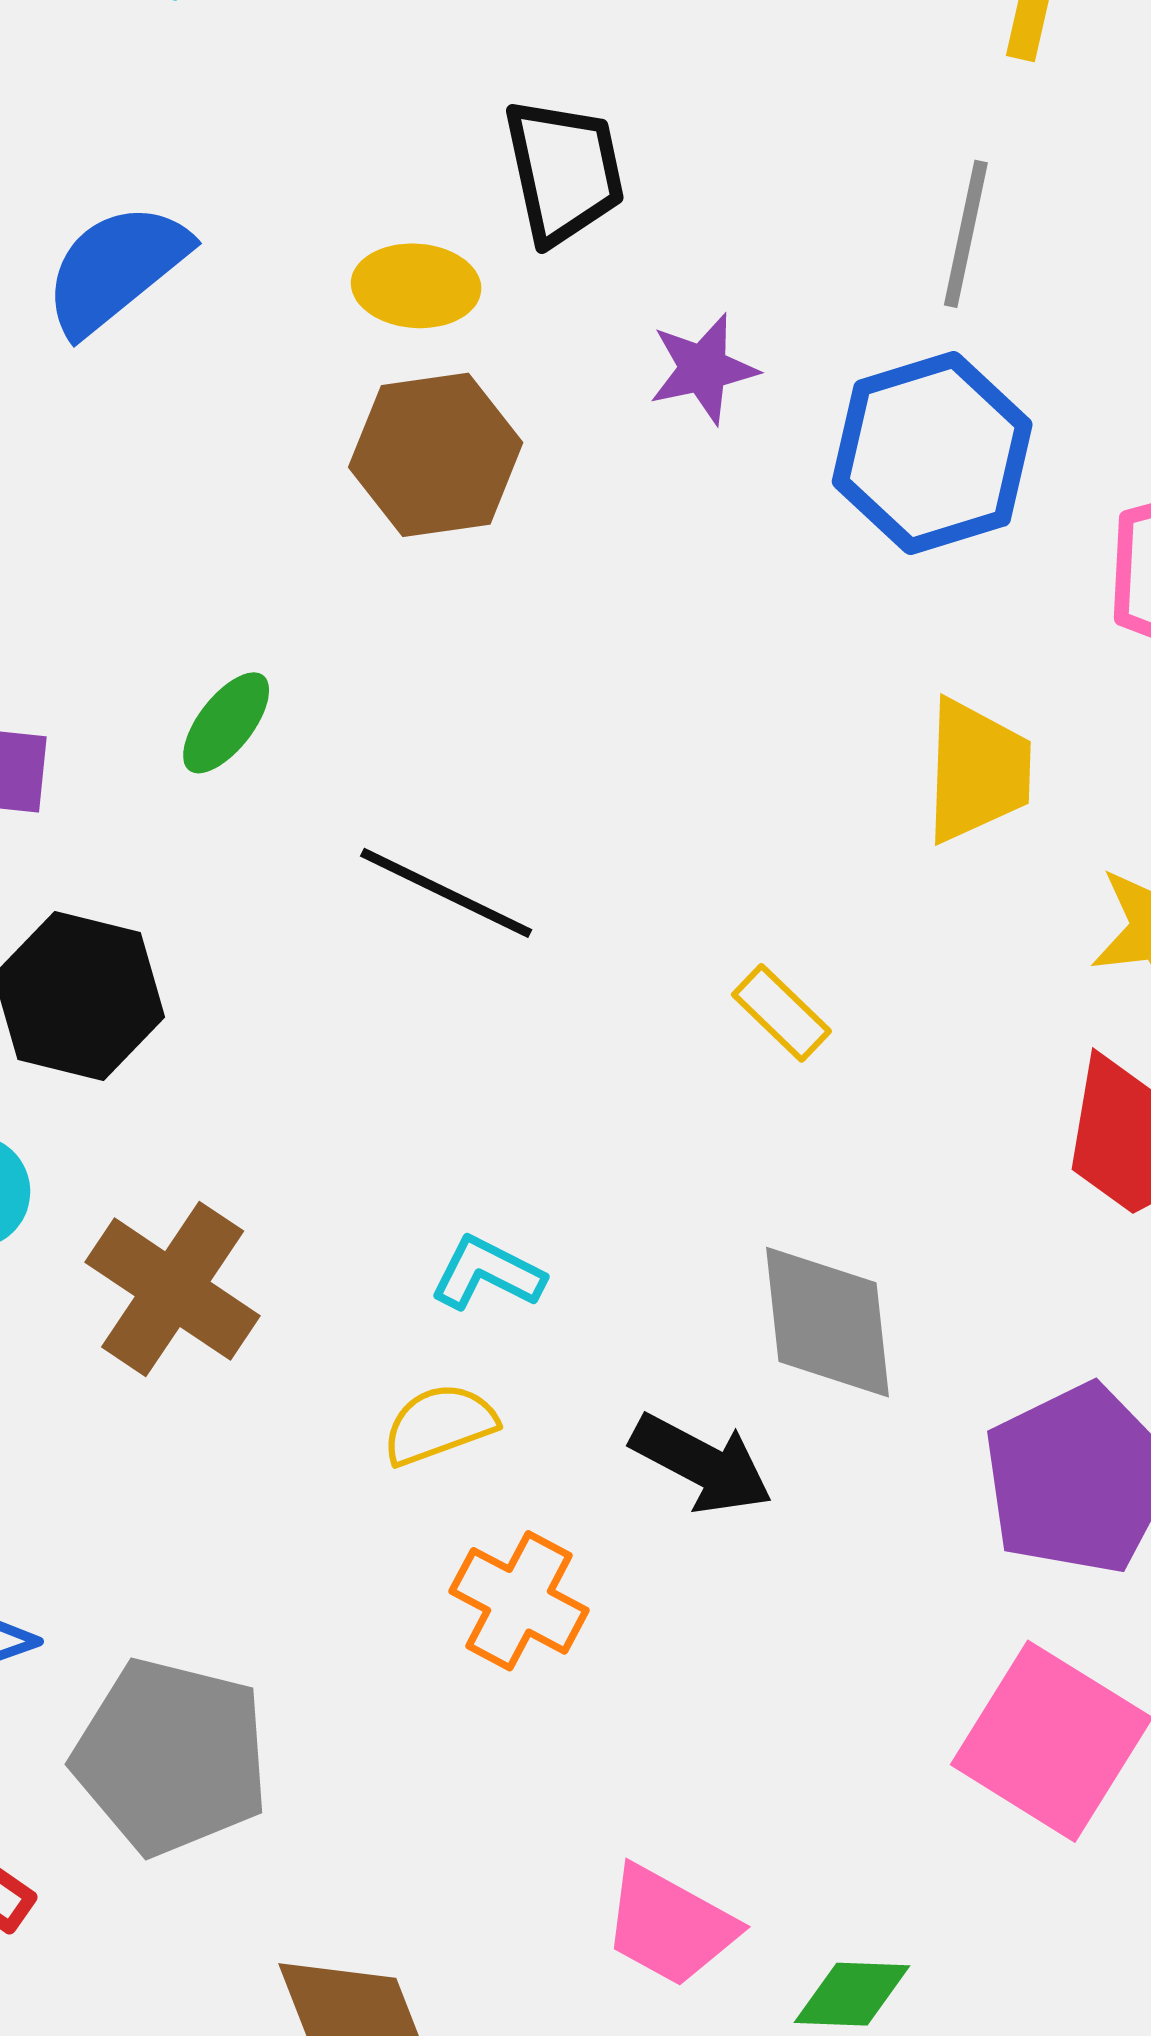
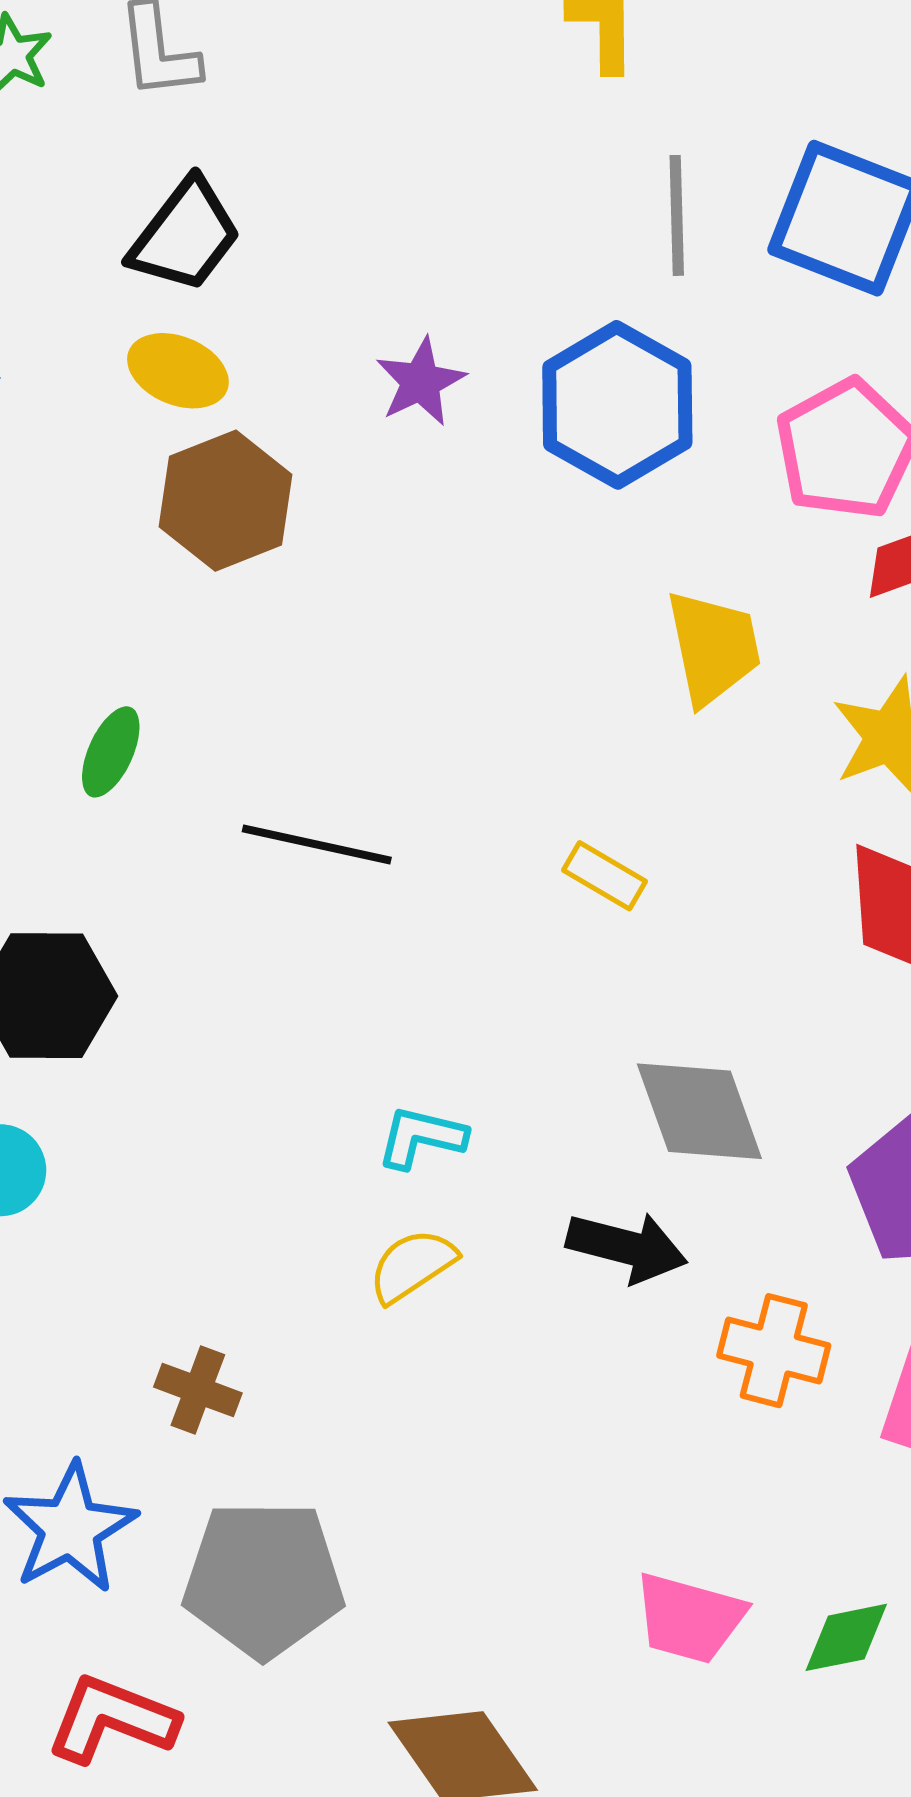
black trapezoid: (564, 171) -> (185, 236), moved, turned 63
gray line: (966, 234) -> (677, 215), moved
yellow ellipse: (416, 286) -> (178, 371), turned 32
brown cross: (173, 1289) -> (198, 1390), moved, size x0.6
orange cross: (519, 1601) -> (774, 1351), moved

